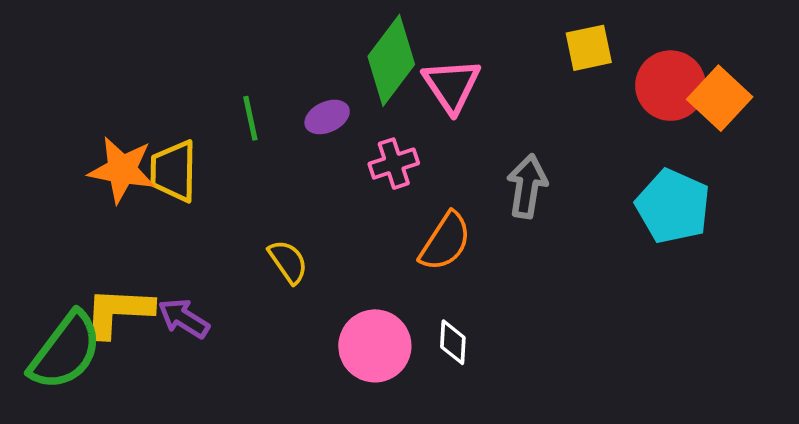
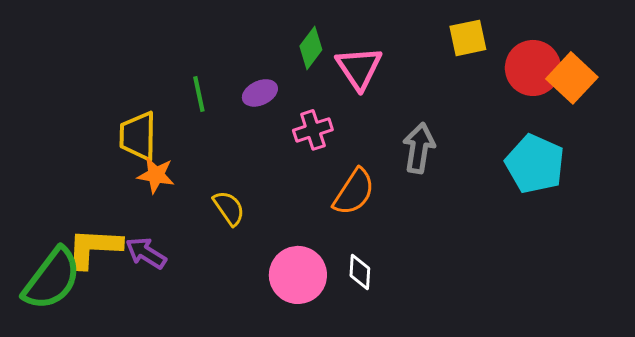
green diamond: (391, 60) -> (311, 48), size x0.6
orange star: (122, 170) -> (156, 175), moved, size x0.7

